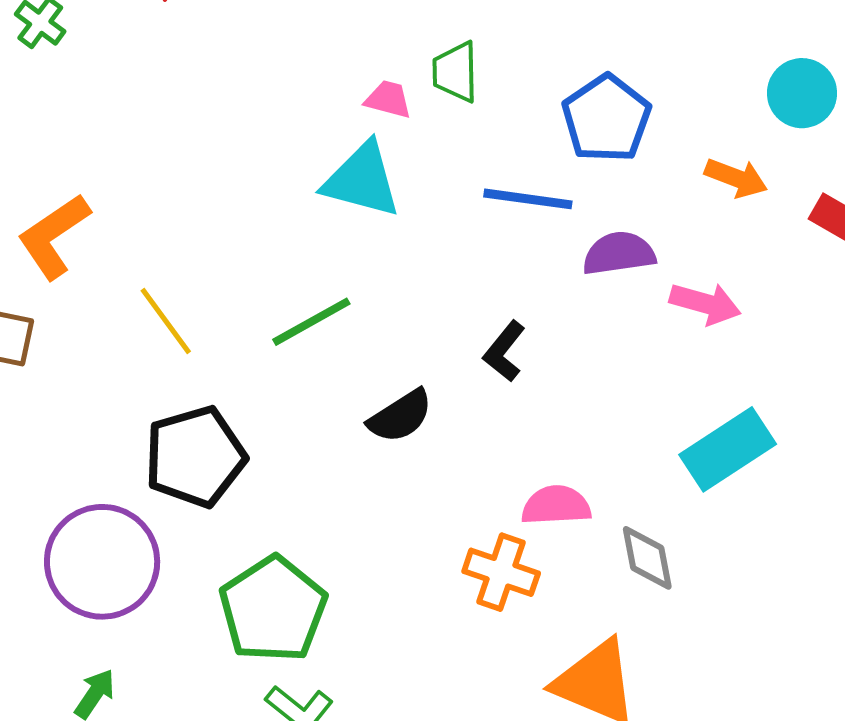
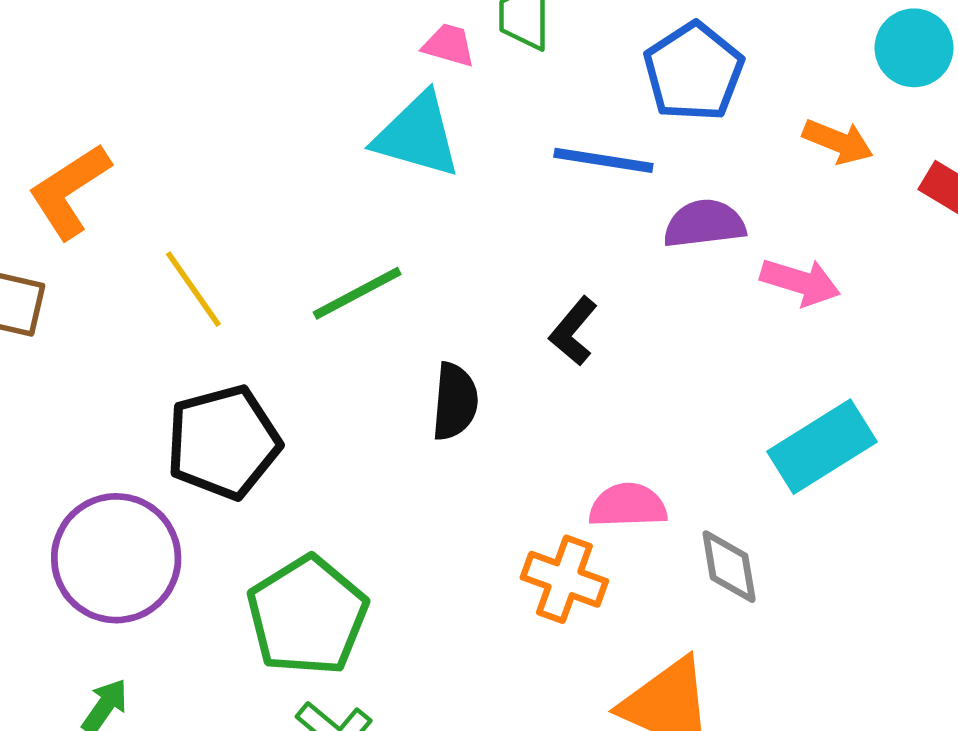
black semicircle: (400, 416) -> (455, 402), turned -54

